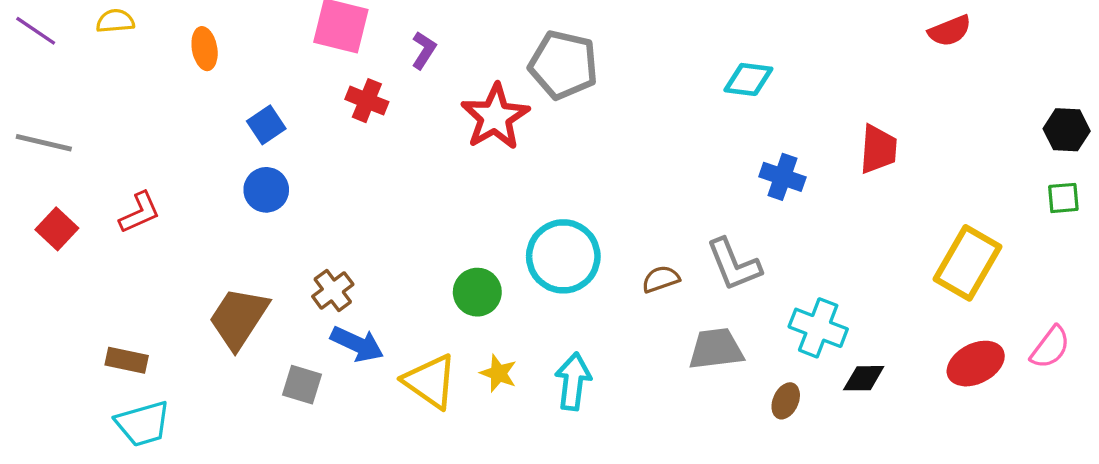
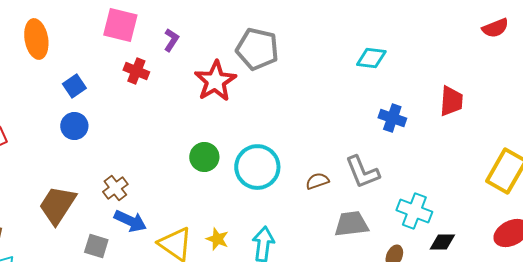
orange ellipse: (205, 49) -> (36, 39), size x1.5
green circle: (477, 292) -> (204, 157), moved

